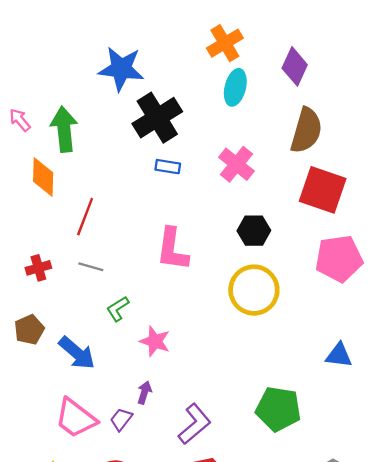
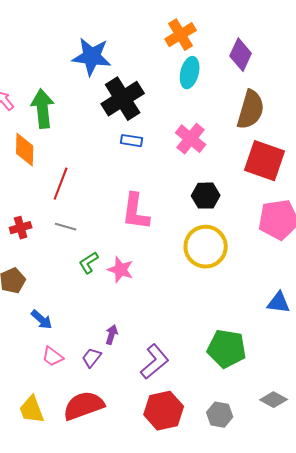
pink star: (155, 341) -> (121, 270), moved
blue arrow: (77, 353) -> (42, 320), moved, size x0.7
pink trapezoid: (76, 418) -> (53, 357), size x0.6

